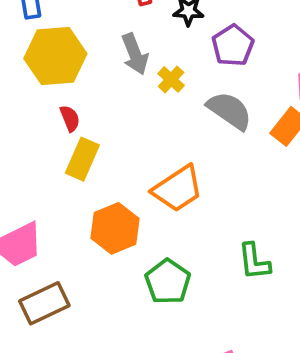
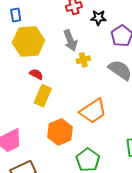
yellow cross: (171, 79) -> (83, 60), moved, turned 32
red semicircle: (70, 118) -> (36, 74), turned -40

